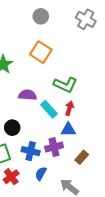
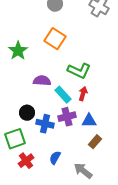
blue triangle: (68, 130) -> (89, 121), moved
purple cross: (54, 147) -> (67, 117), moved
blue cross: (31, 151) -> (45, 124), moved

